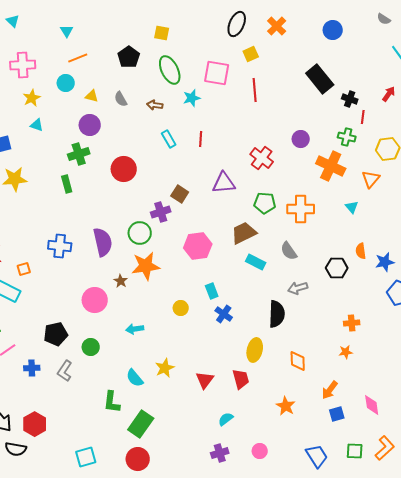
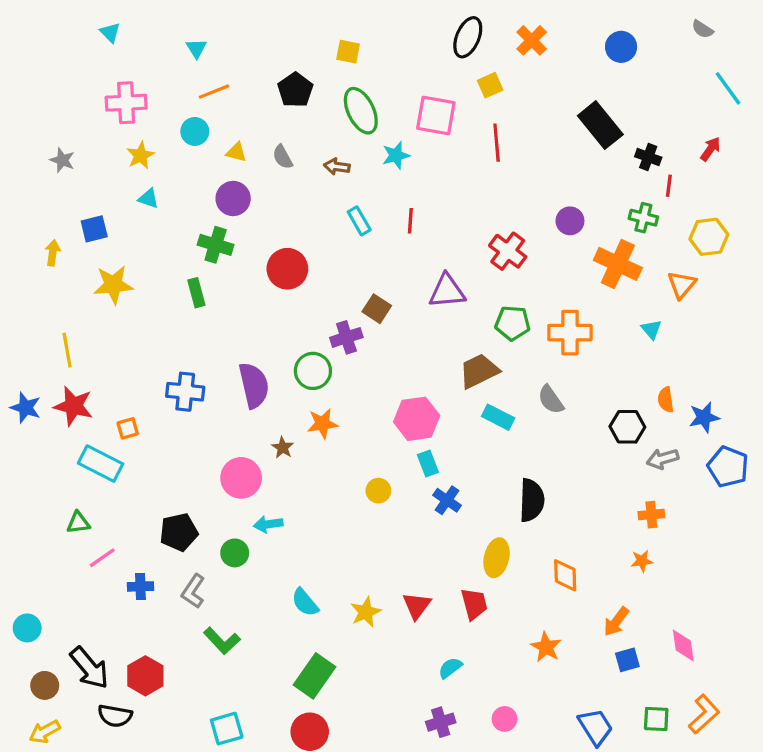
green cross: (79, 154) -> (216, 245), turned 35
pink hexagon: (198, 246) -> (417, 419), moved
orange star: (146, 266) -> (322, 424), size x0.7
gray arrow: (298, 288) -> (663, 459), moved
cyan arrow: (135, 329) -> (268, 524), moved
yellow star: (165, 368) -> (366, 612), moved
green L-shape: (112, 402) -> (222, 641), moved, turned -50

